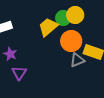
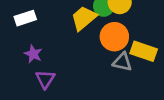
gray triangle: (77, 60) -> (122, 62), turned 35

